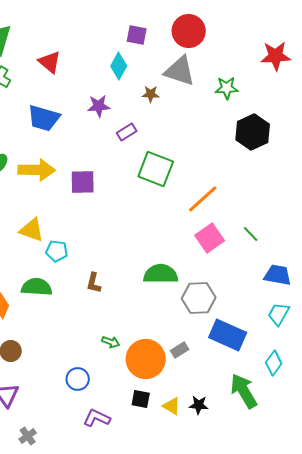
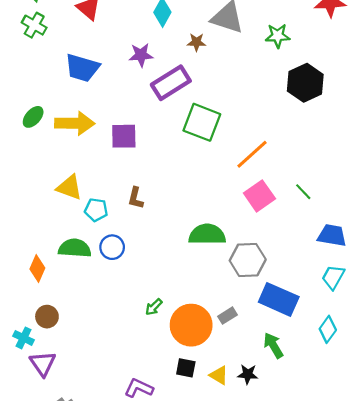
purple rectangle: (127, 132) -> (171, 83), size x1.8
brown L-shape: (94, 283) -> (136, 198), moved
green arrow: (111, 342) -> (154, 307), turned 114
blue circle: (78, 379) -> (112, 247), moved
green arrow: (244, 391) -> (273, 345), moved, size x0.7

